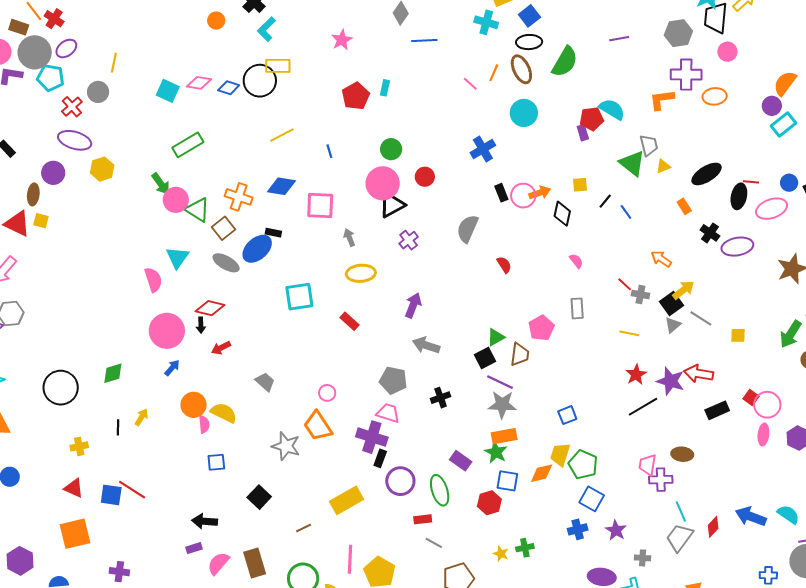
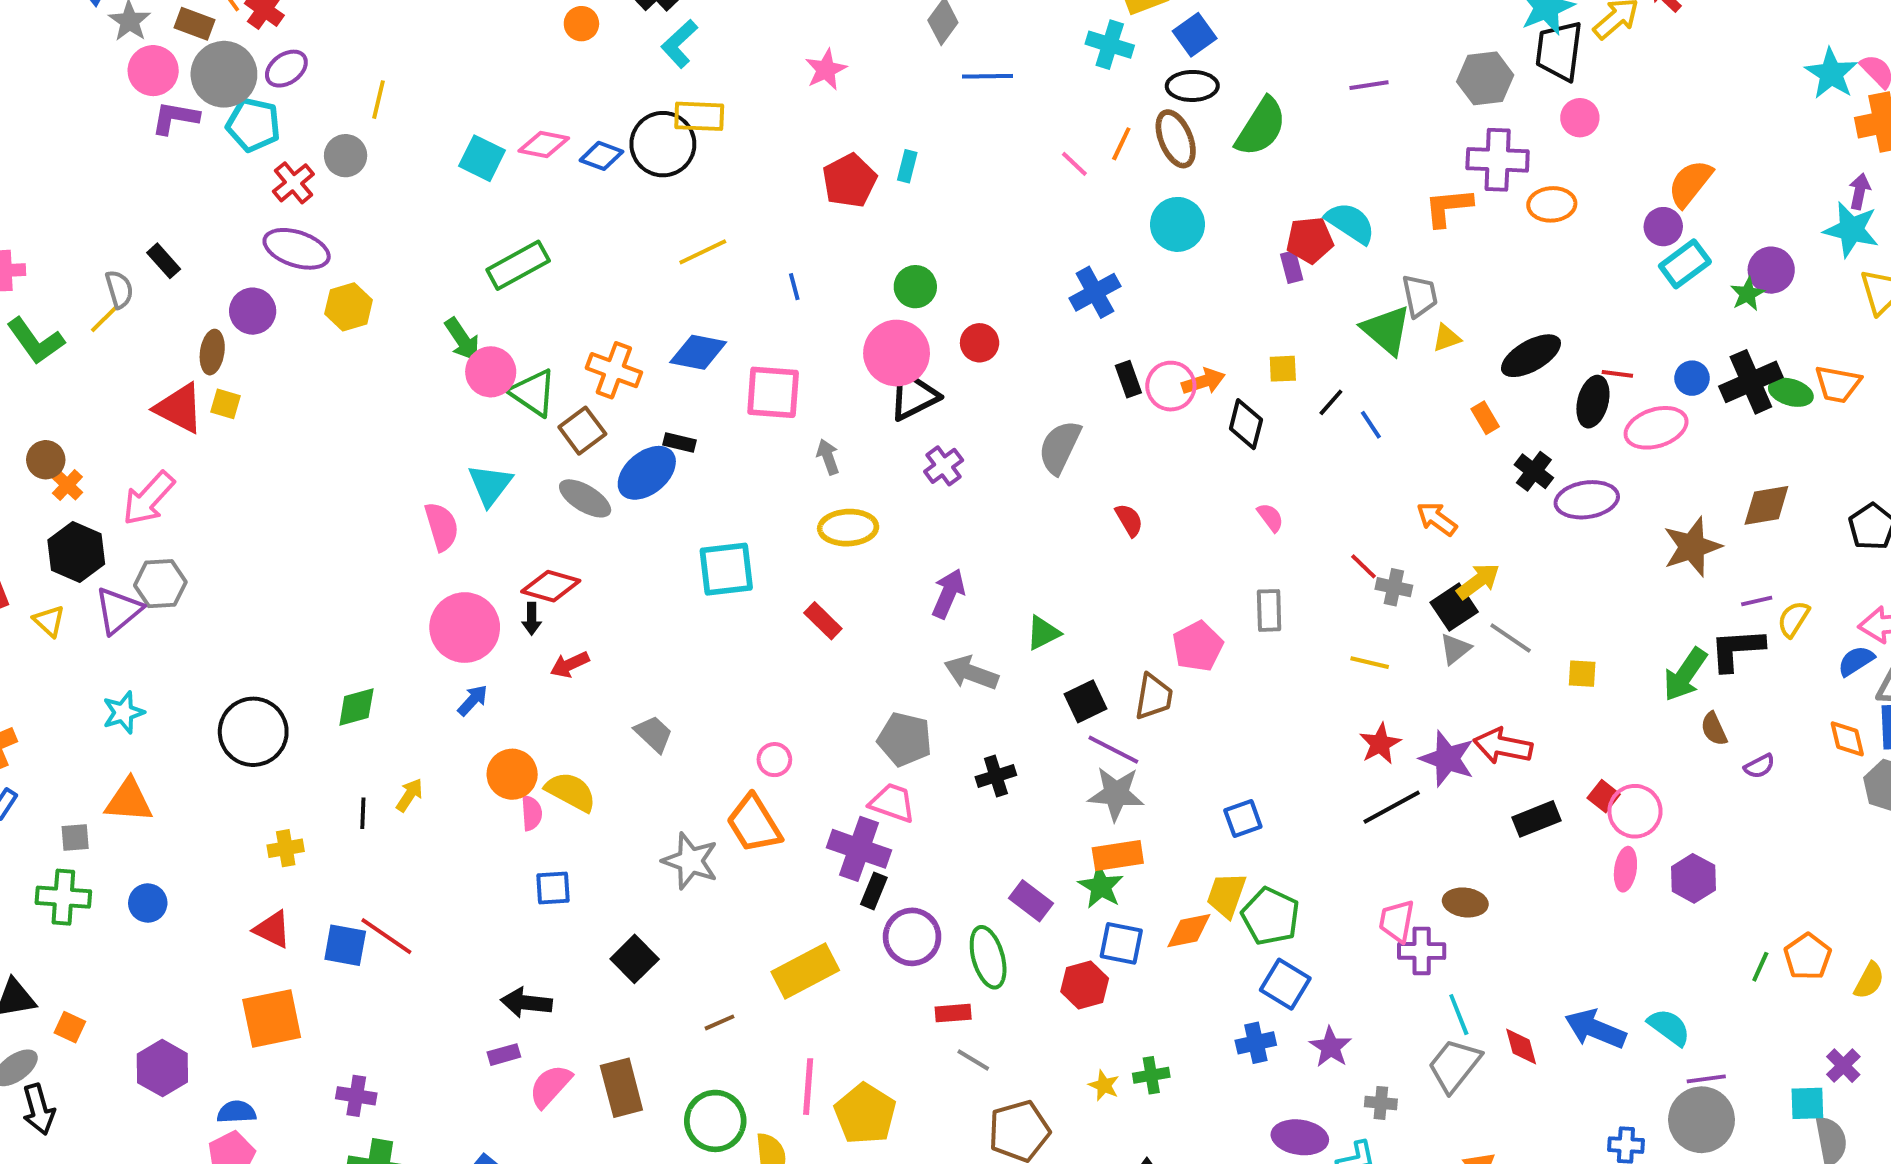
green triangle: (496, 337) -> (1043, 633), moved
red diamond: (713, 527) -> (1521, 1047), turned -60

